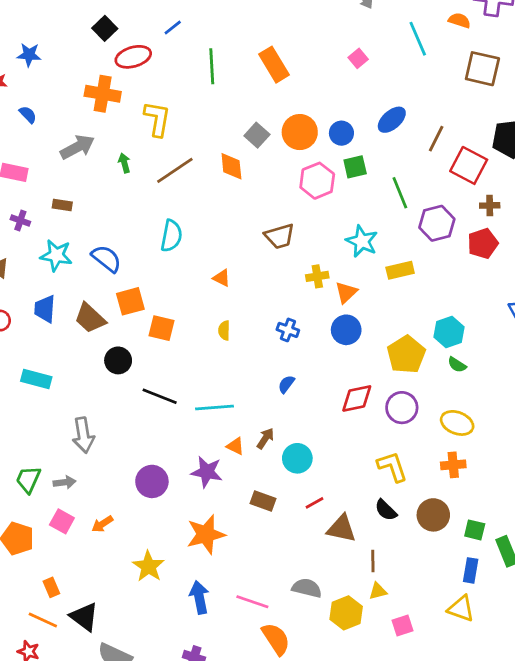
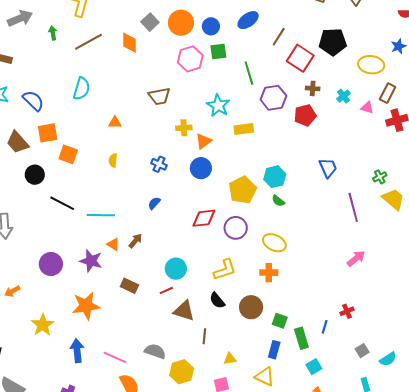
orange triangle: (222, 278) -> (115, 122), turned -32
cyan circle: (297, 458) -> (176, 269), moved
yellow L-shape: (392, 467) -> (225, 270), turned 85
yellow triangle: (378, 591) -> (230, 359), moved

